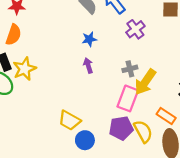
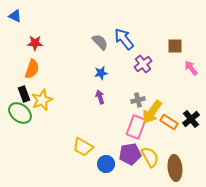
orange rectangle: (166, 116) -> (169, 122), moved
blue circle: (85, 140) -> (106, 164), moved

